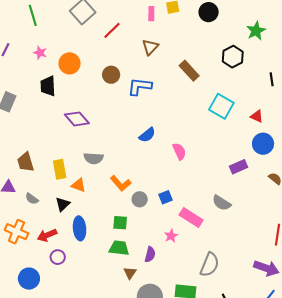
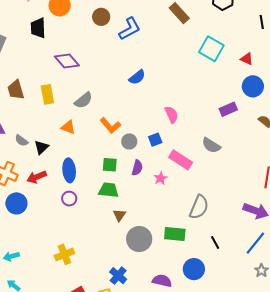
blue L-shape: (140, 87) -> (130, 29), turned 145
pink semicircle: (179, 151) -> (172, 115), moved
gray semicircle: (94, 158) -> (83, 100), turned -42
brown trapezoid: (26, 162) -> (16, 90), moved
yellow rectangle: (60, 169) -> (47, 94), moved
black triangle: (63, 204) -> (41, 147), moved
purple semicircle: (150, 254) -> (137, 168), moved
purple circle: (58, 257) -> (69, 199), moved
blue circle: (29, 279) -> (16, 203), moved

